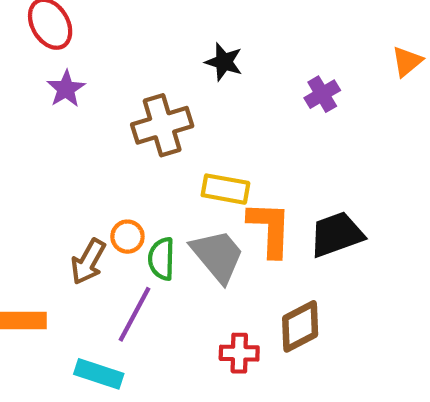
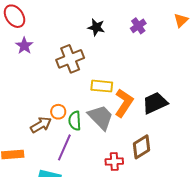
purple cross: (322, 94) -> (138, 26), moved
orange L-shape: (270, 229) -> (124, 103), turned 36
brown arrow: (88, 262) -> (41, 125), turned -145

